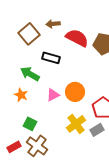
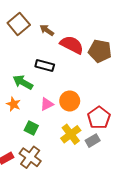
brown arrow: (53, 24) -> (47, 30), turned 40
brown square: (29, 34) -> (19, 24), moved
green square: (30, 124) -> (31, 128), moved

